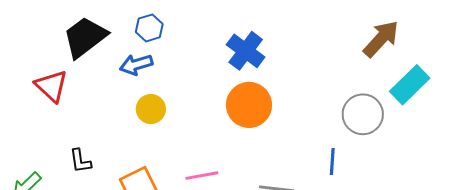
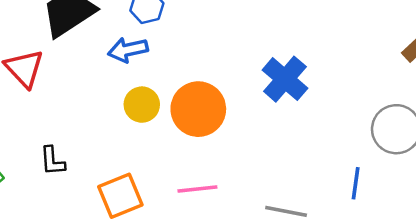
blue cross: (246, 51) -> (285, 79), moved
orange circle: (249, 105) -> (198, 109), moved

